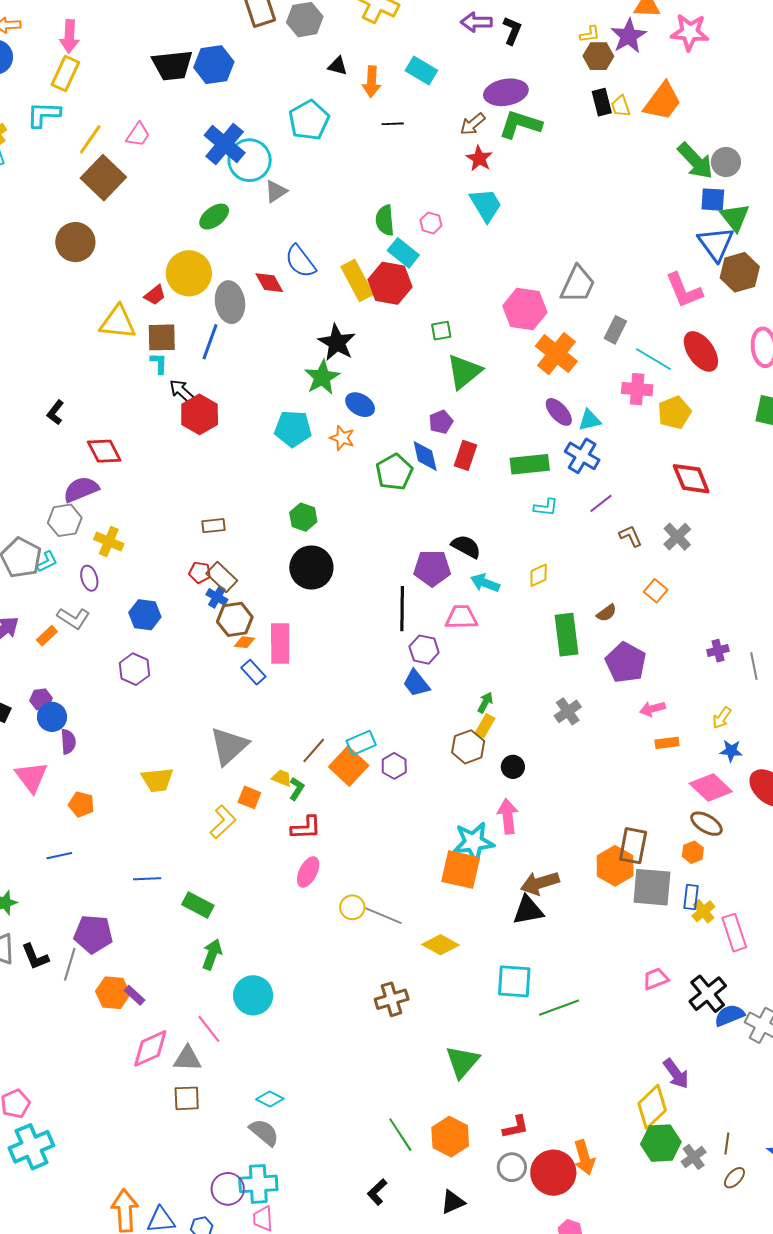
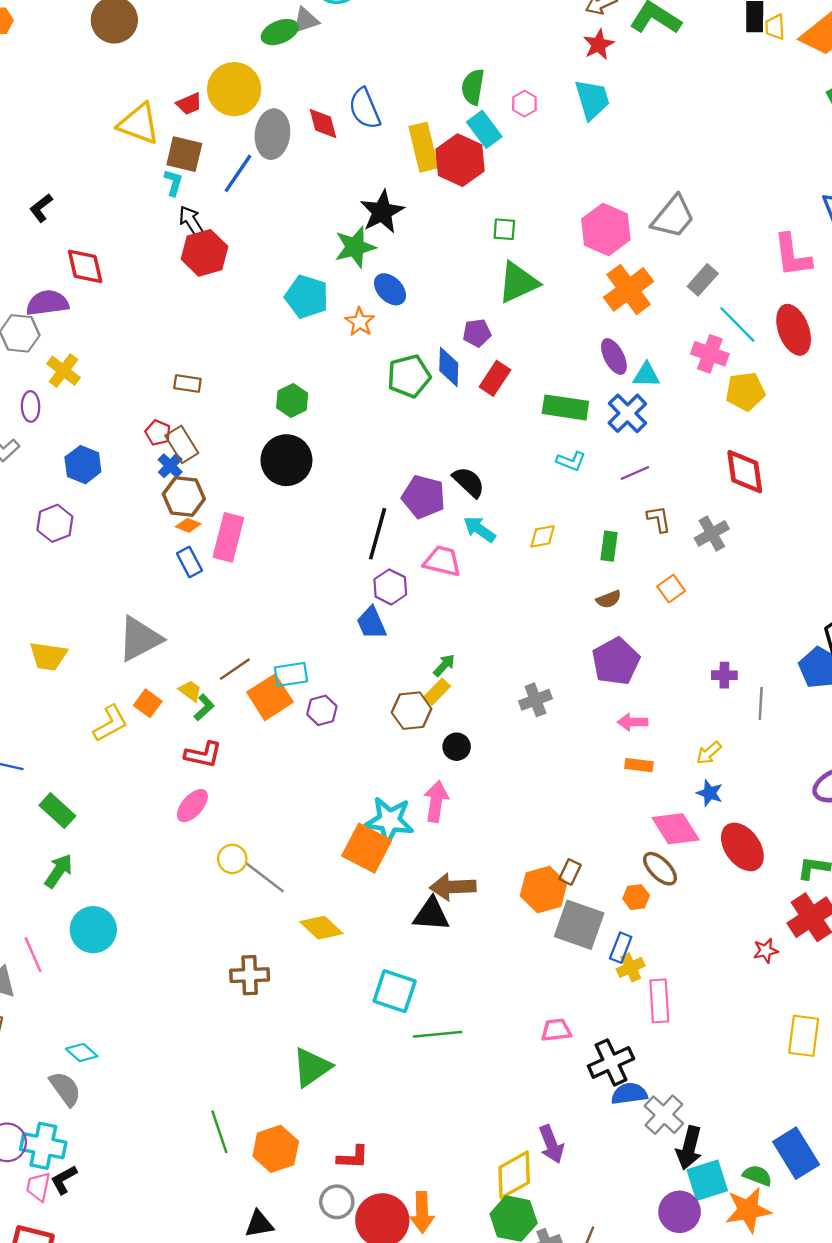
gray triangle: (276, 191) -> (306, 20), moved
green rectangle: (566, 635) -> (609, 546), moved, size x0.6
brown rectangle: (633, 846) -> (570, 872), size x0.6
black L-shape: (377, 1192) -> (64, 1180), moved

